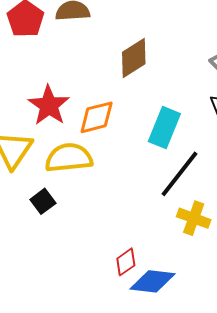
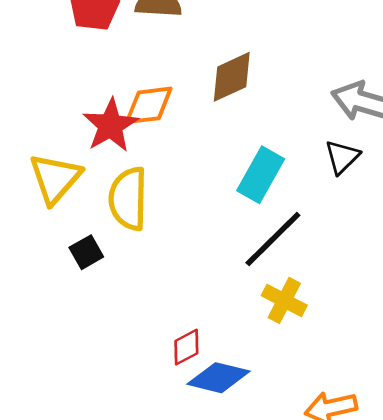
orange diamond: (97, 117) -> (149, 105), moved
yellow semicircle: (69, 158) -> (128, 199), turned -90

